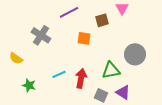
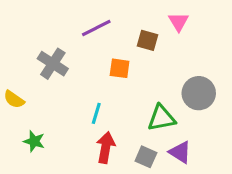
brown square: (102, 20) -> (147, 40), turned 32
cyan line: (59, 74) -> (96, 113), moved, turned -48
red arrow: (81, 78) -> (106, 148), moved

